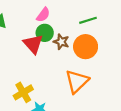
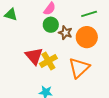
red triangle: (33, 44) -> (34, 56), moved
yellow cross: (23, 92) -> (48, 61), moved

